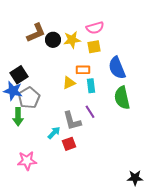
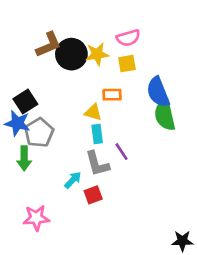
black circle: (53, 40) -> (71, 54), size x1.5
yellow triangle: (69, 83) -> (93, 112), turned 40
cyan rectangle: (91, 86) -> (97, 134), moved
green semicircle: (122, 98) -> (165, 115), moved

